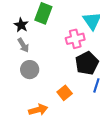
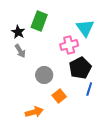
gray circle: (30, 70) -> (44, 75), moved

